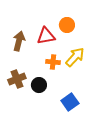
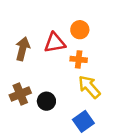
yellow arrow: (75, 57) -> (89, 87), moved, turned -85
orange cross: (53, 62) -> (79, 59), moved

